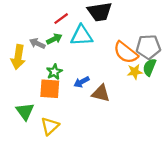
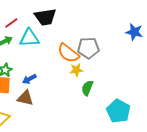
green semicircle: (149, 67) -> (87, 88), moved
brown triangle: (101, 93) -> (25, 98), moved

